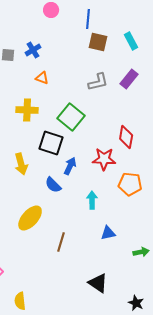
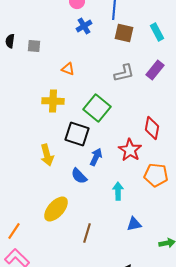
blue cross: (33, 50) -> (84, 26), moved
red star: (104, 159) -> (130, 150), turned 30

